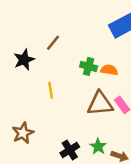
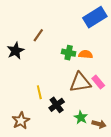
yellow line: (51, 90) -> (39, 92), moved
brown star: (23, 133) -> (21, 121), moved
black cross: (70, 150) -> (57, 105), moved

